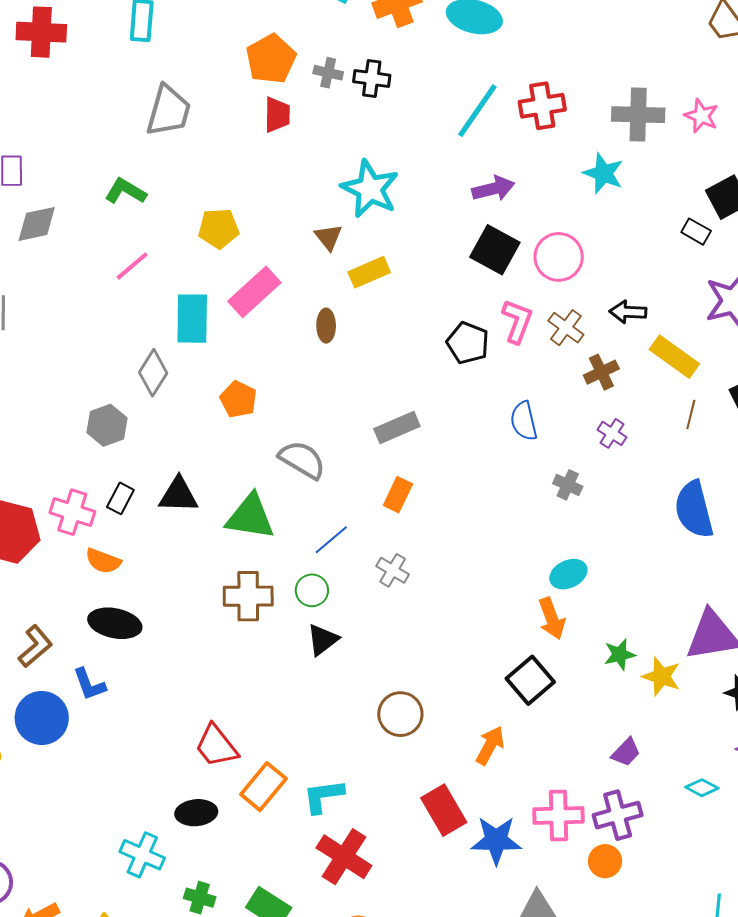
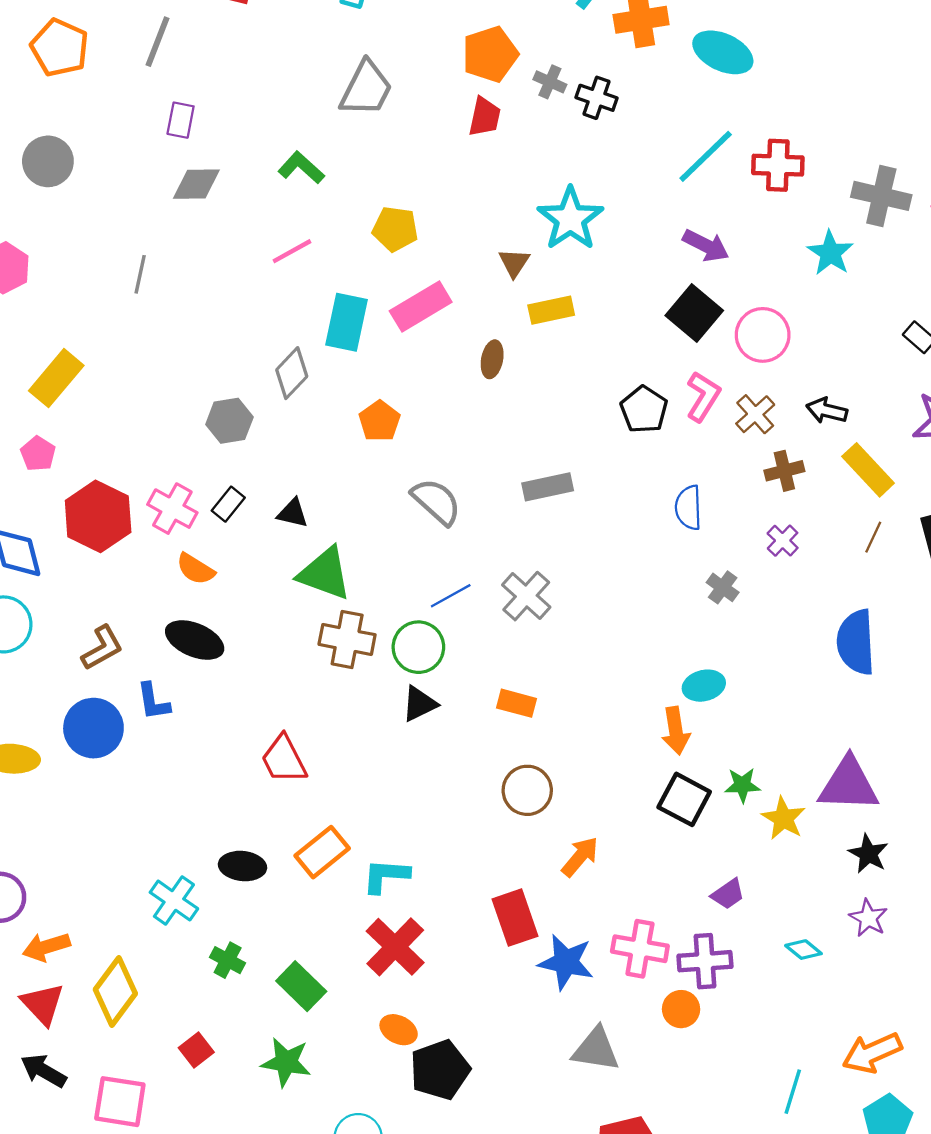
purple arrow: (493, 189) -> (706, 246), turned 30
black triangle: (178, 495) -> (293, 513), size x0.7
orange rectangle: (398, 495) -> (516, 703), moved, turned 68
green triangle: (250, 517) -> (325, 574), moved
gray cross: (393, 570) -> (526, 596), moved, size x1.4
green circle: (312, 590) -> (418, 647), size x1.4
black square: (530, 680) -> (684, 799), moved, turned -33
brown circle: (400, 714) -> (527, 790), moved
red trapezoid: (216, 746) -> (284, 759), moved

